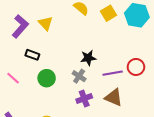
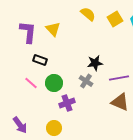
purple L-shape: (20, 26) -> (28, 32), turned -35
pink line: (13, 78) -> (31, 83), moved
purple cross: (84, 98) -> (67, 103), moved

